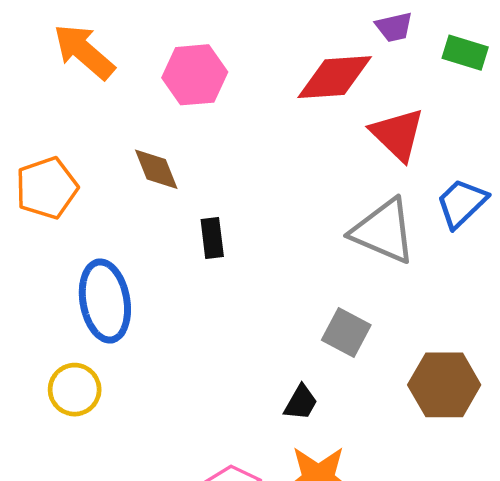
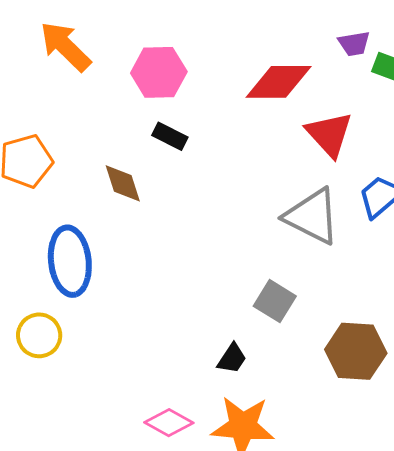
purple trapezoid: (394, 27) -> (354, 44), moved
brown diamond: (156, 169) -> (123, 183), moved
black rectangle: (212, 238) -> (170, 136), moved, turned -60

